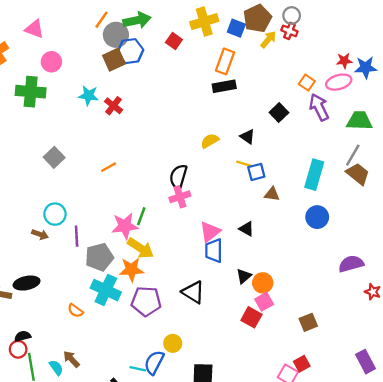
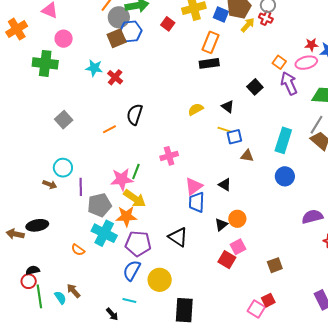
black semicircle: (178, 177) -> (135, 114), moved
orange circle: (263, 283) -> (237, 219), moved
yellow circle: (173, 343) -> (160, 280), size x1.5
blue semicircle: (154, 363) -> (132, 270), moved

